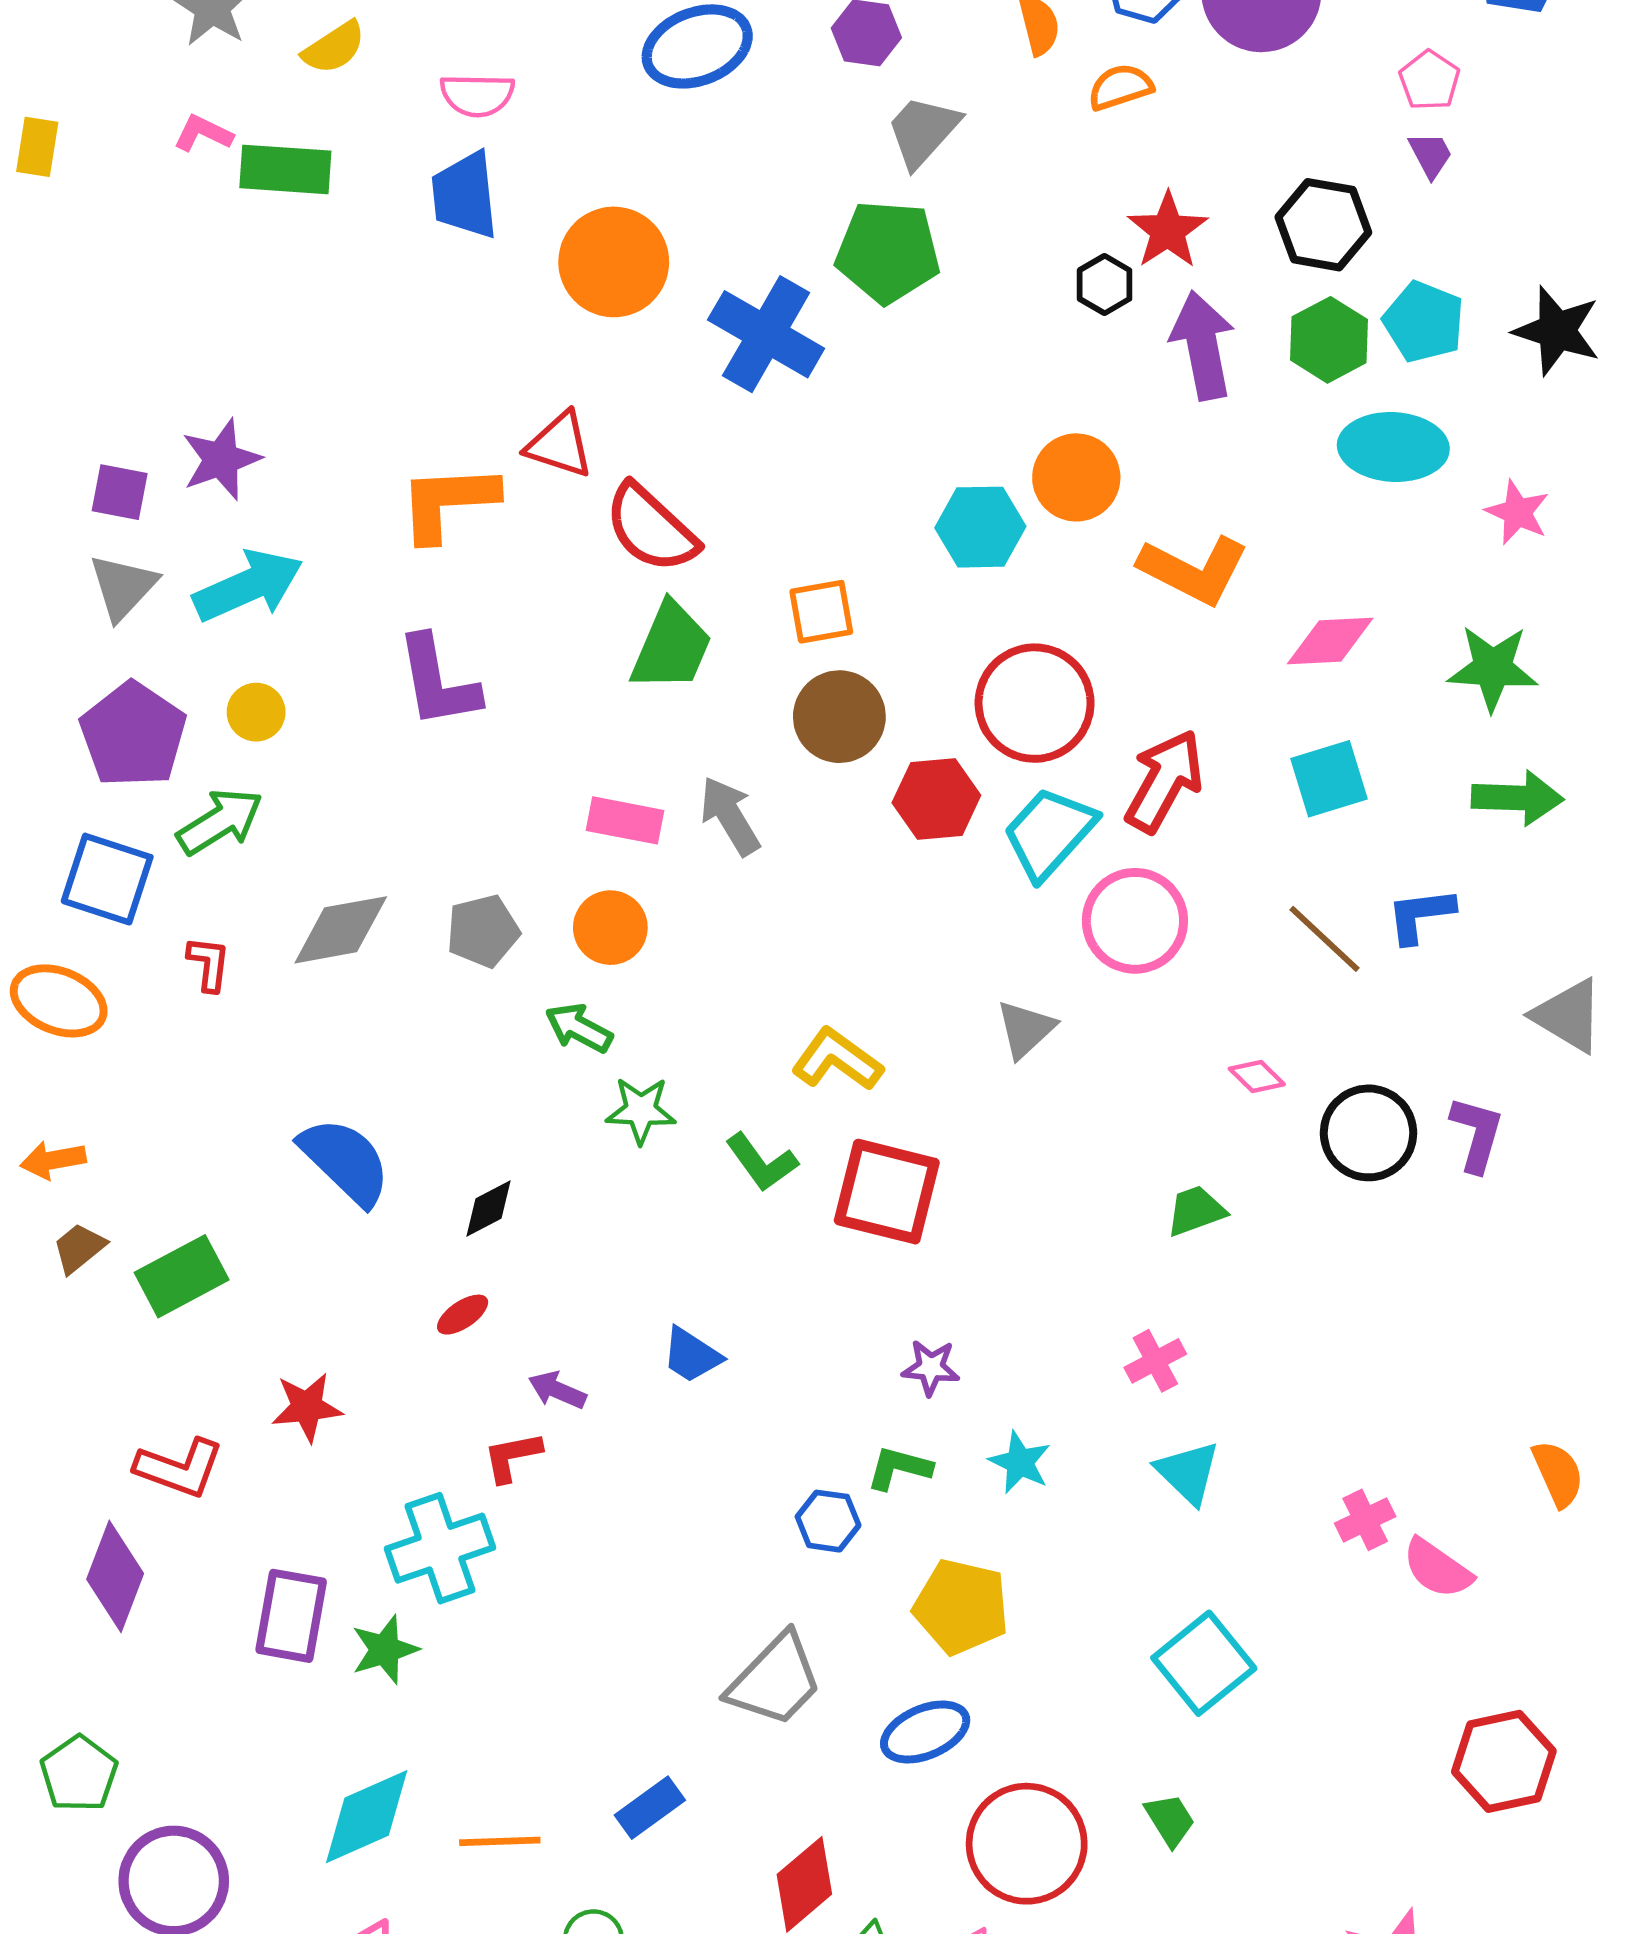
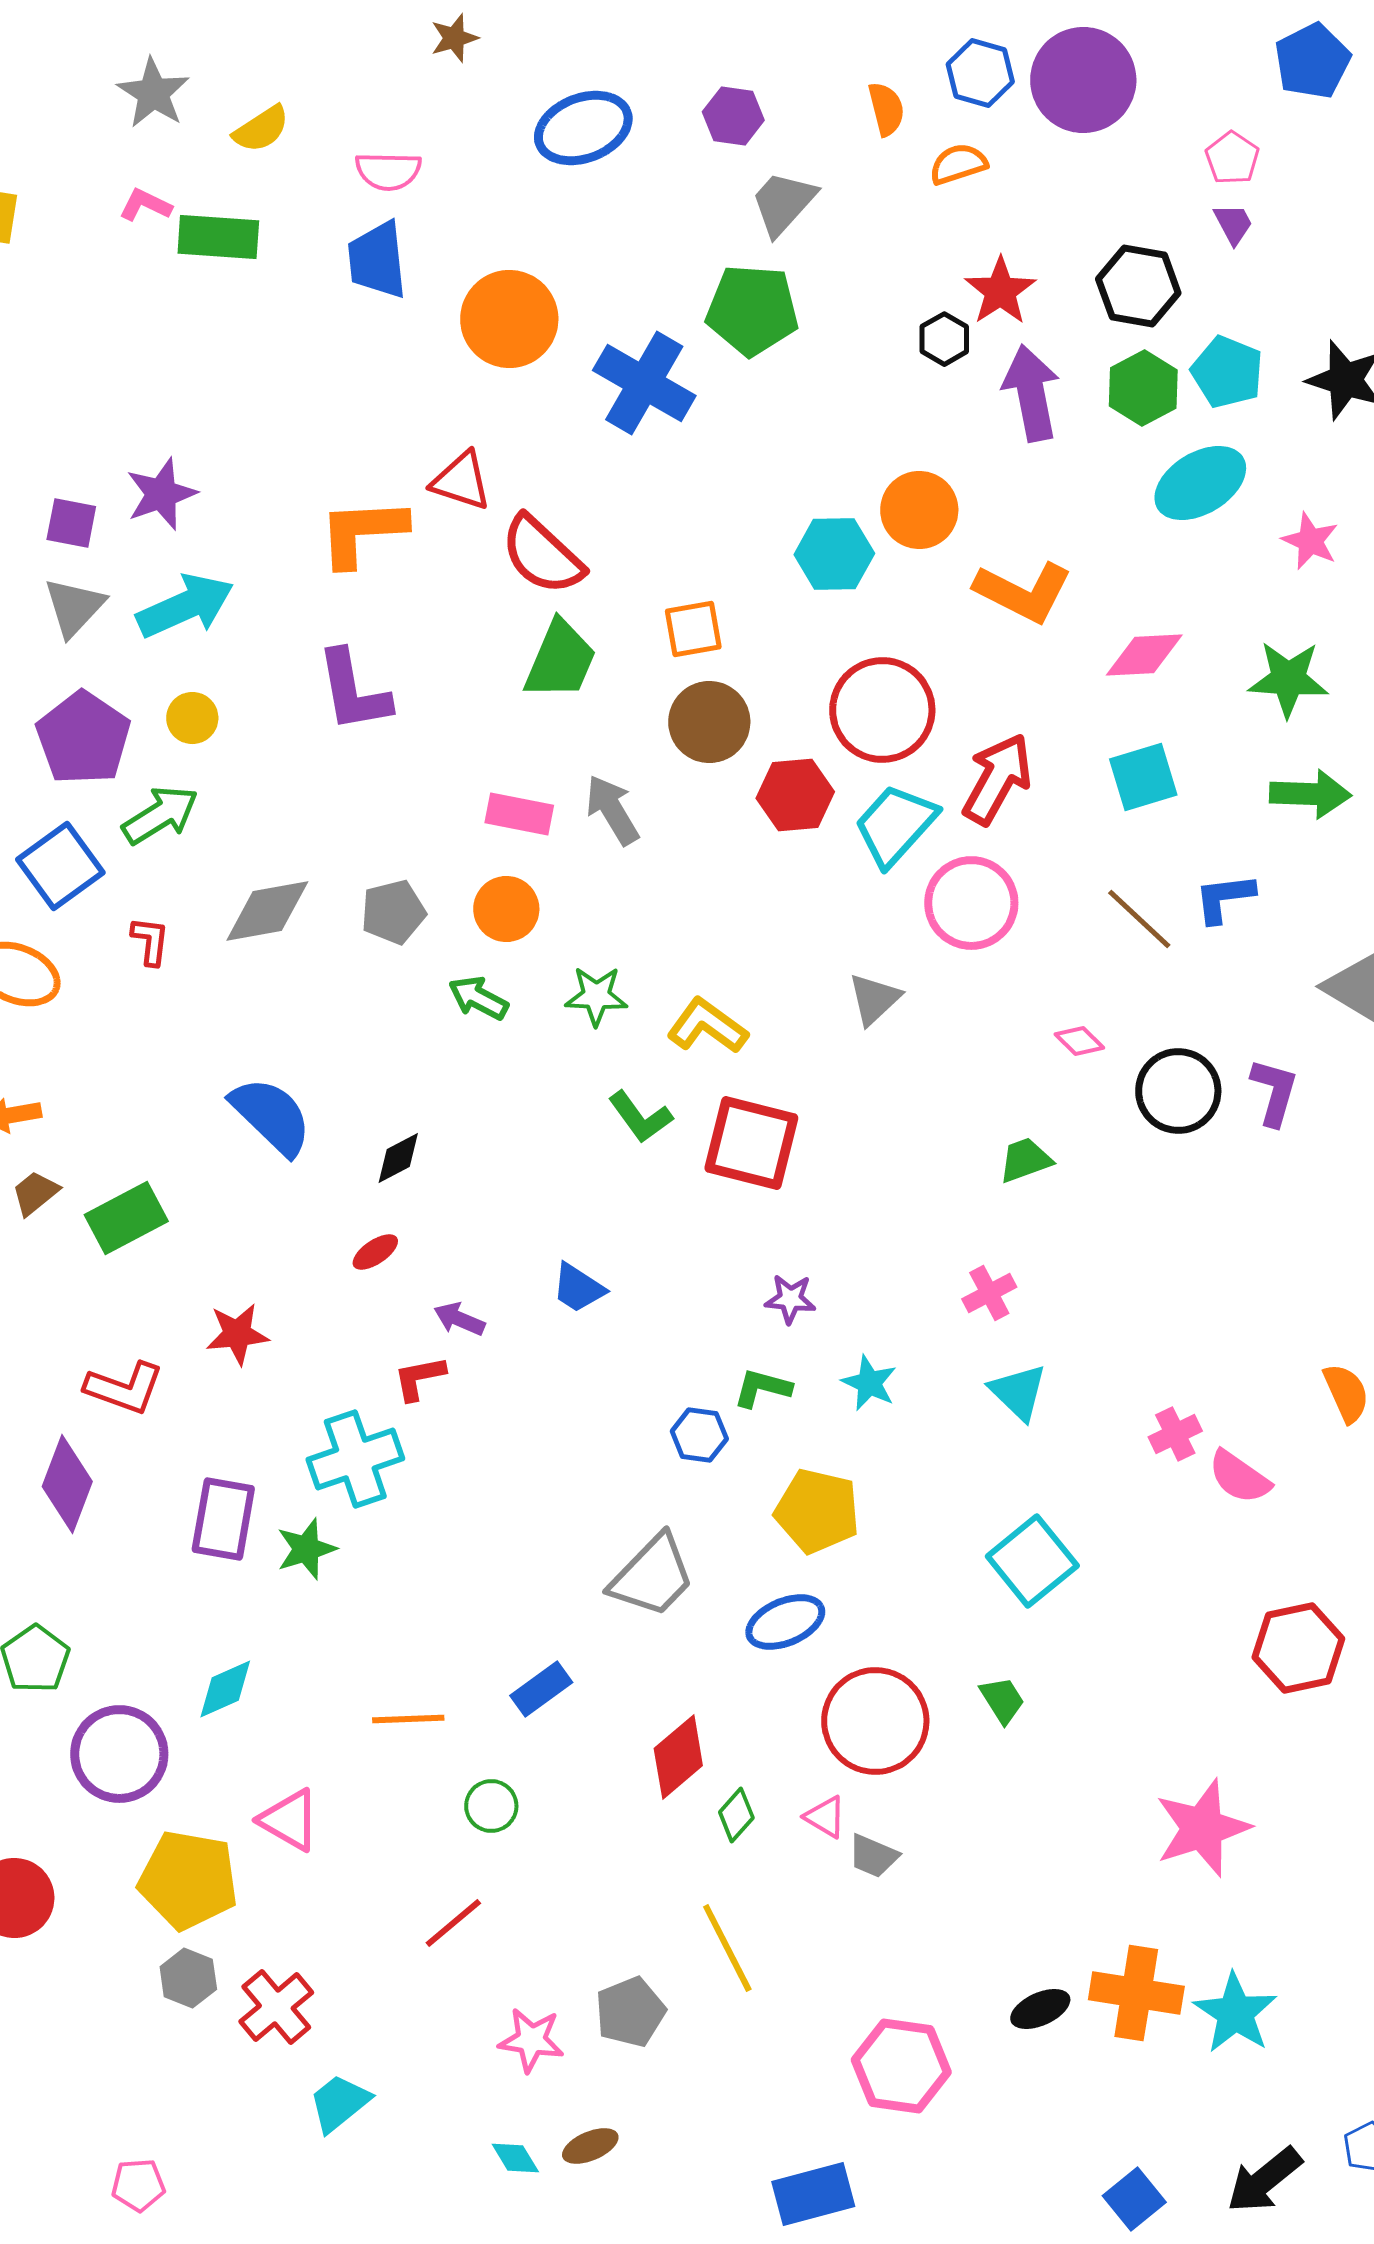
cyan ellipse: (1393, 447) -> (1200, 483), turned -34
blue square: (107, 879) -> (60, 866), turned 36
green star: (641, 1110) -> (596, 996), moved
cyan diamond: (367, 1817) -> (225, 1689), moved, size x0.7

